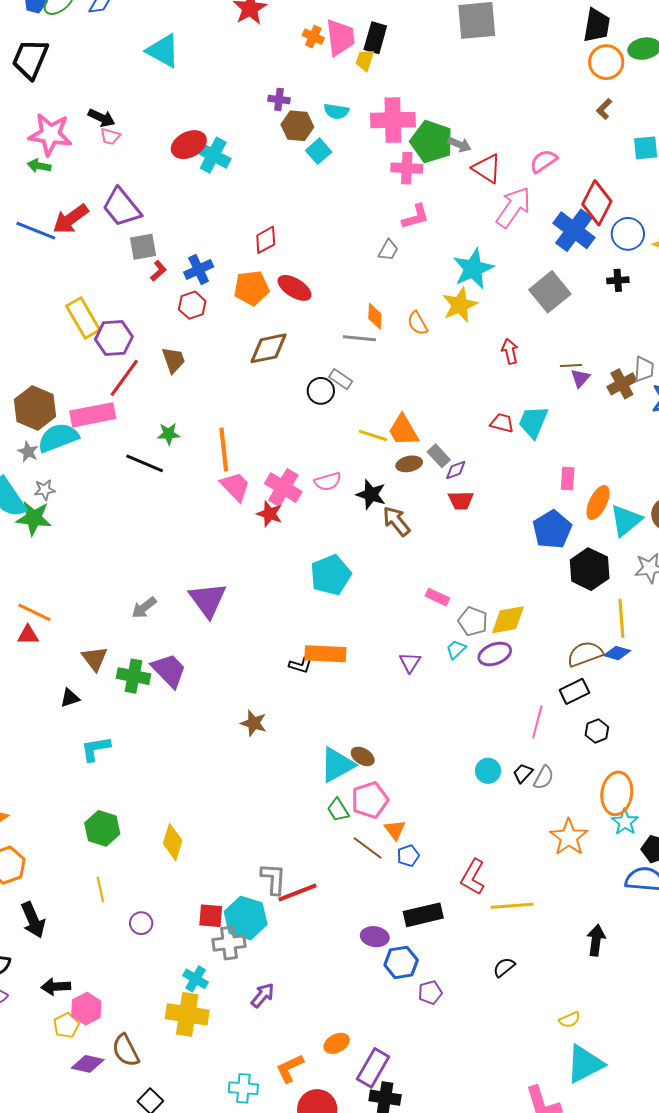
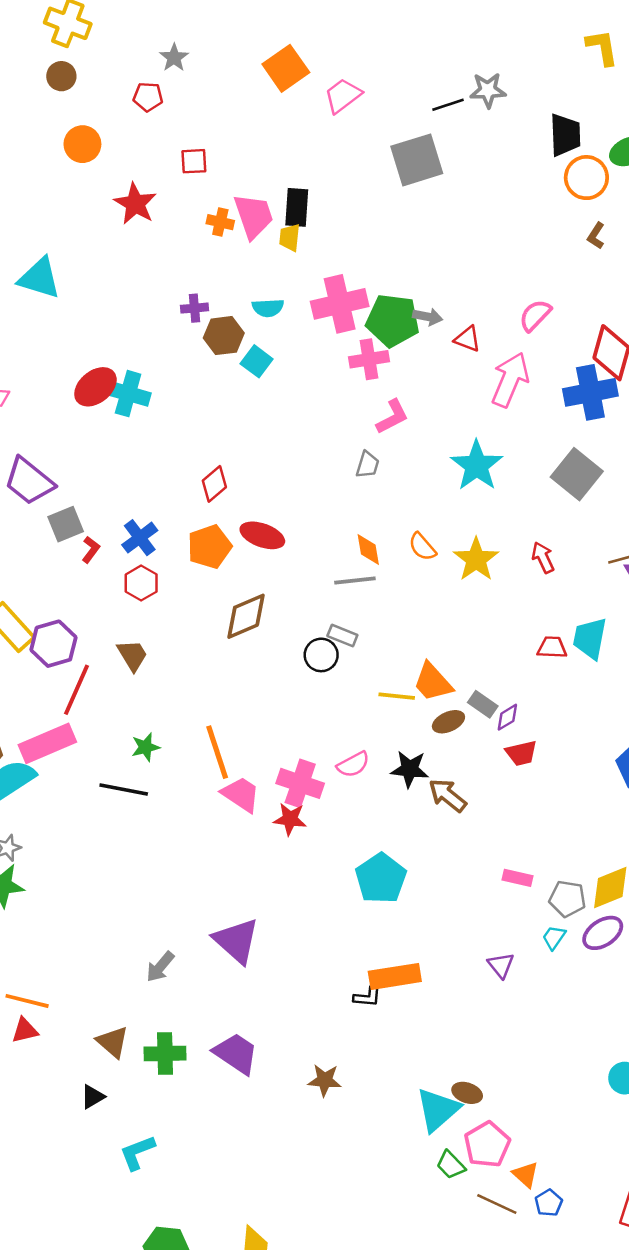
red triangle: (487, 168) -> (467, 339), size x0.7
blue cross: (574, 230) -> (590, 392), turned -36
yellow star: (460, 305) -> (476, 559), moved
purple trapezoid: (169, 670) -> (236, 1054), moved

